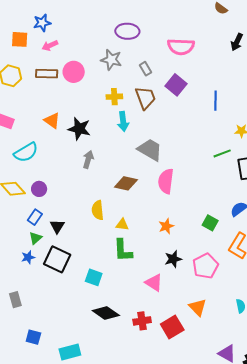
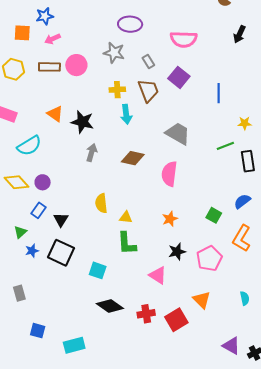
gray trapezoid: (150, 150) -> (178, 134), moved
brown diamond: (126, 183) -> (133, 158), moved
green triangle: (36, 238) -> (20, 232), moved

